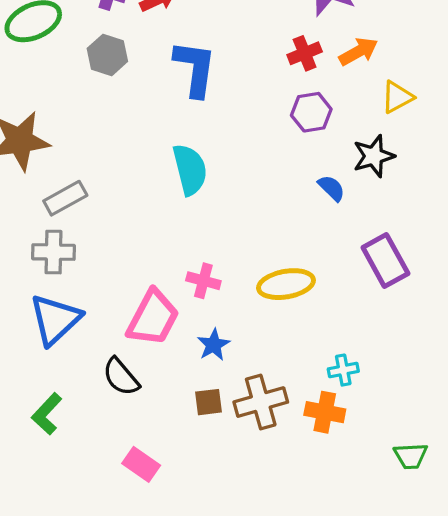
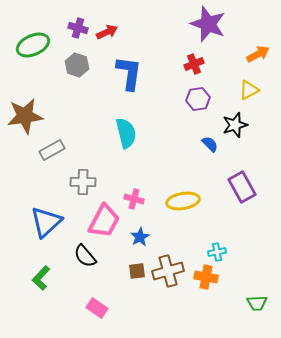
orange arrow: (358, 52) -> (258, 54), moved
gray cross: (53, 252) -> (83, 182), moved

